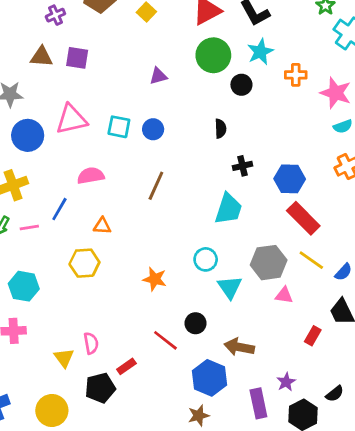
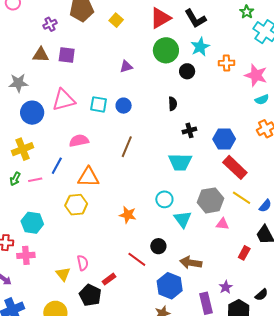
cyan trapezoid: (228, 209) -> (180, 162), turned 75
orange triangle: (102, 226) -> (88, 177), size x1.6
black pentagon: (100, 388) -> (90, 295), turned -30

